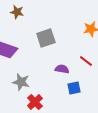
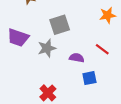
gray star: (21, 82) -> (47, 48), moved, turned -30

